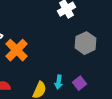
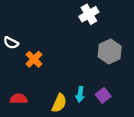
orange cross: (17, 50) -> (34, 59), size x0.7

